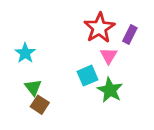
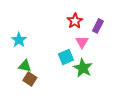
red star: (99, 28) -> (75, 21), size x0.7
green triangle: (33, 87) -> (25, 66), turned -40

